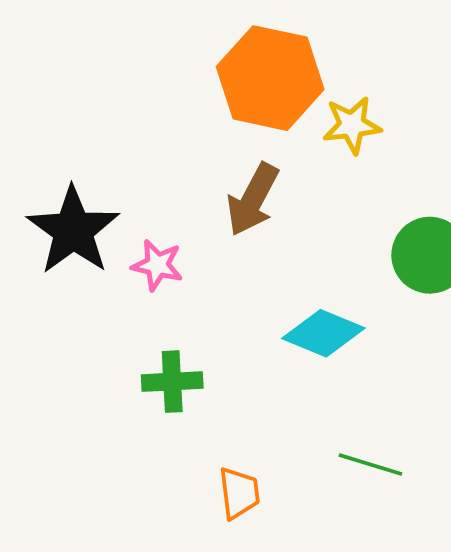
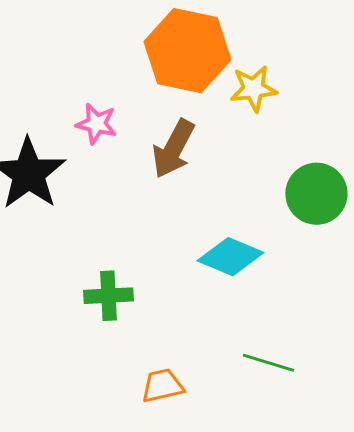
pink star: (157, 265) -> (96, 124), moved
orange trapezoid: (239, 493) -> (162, 386), turned -96

